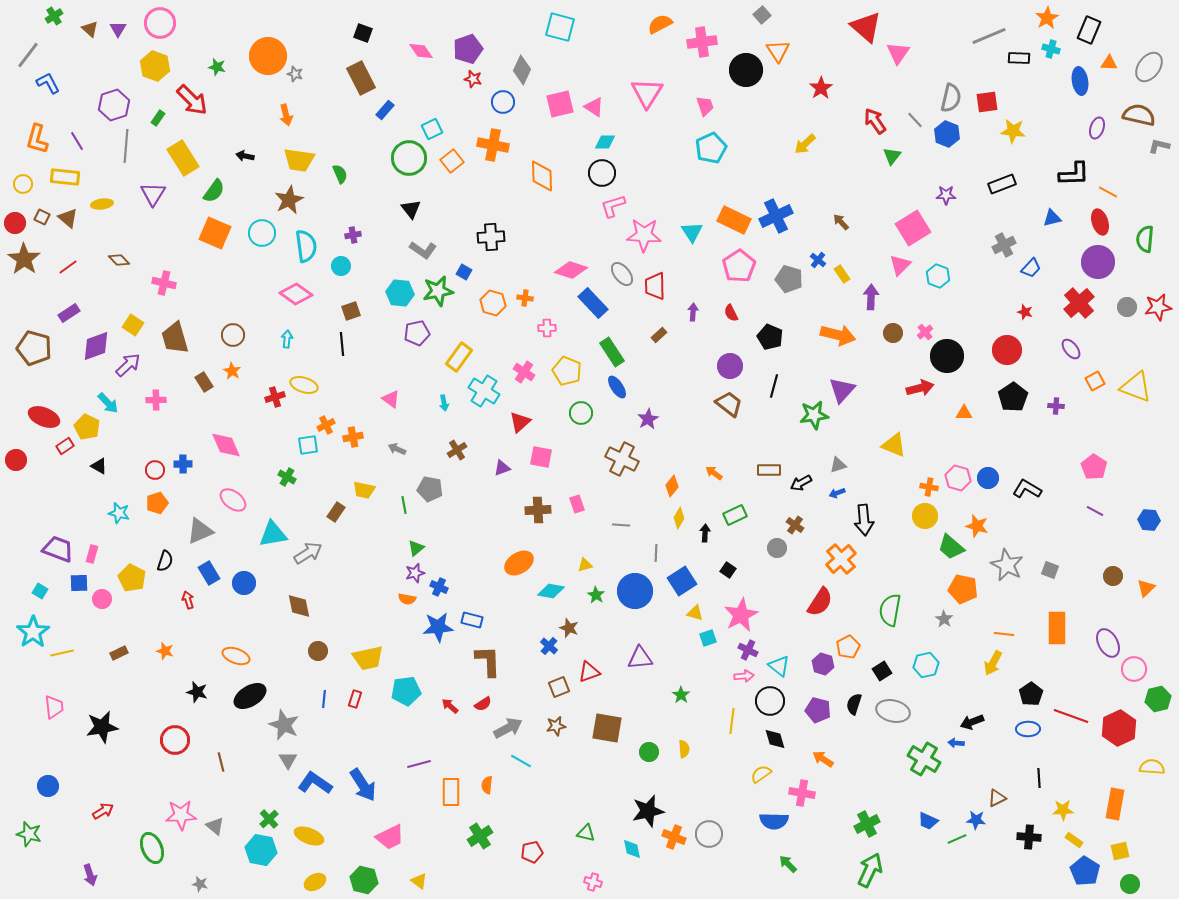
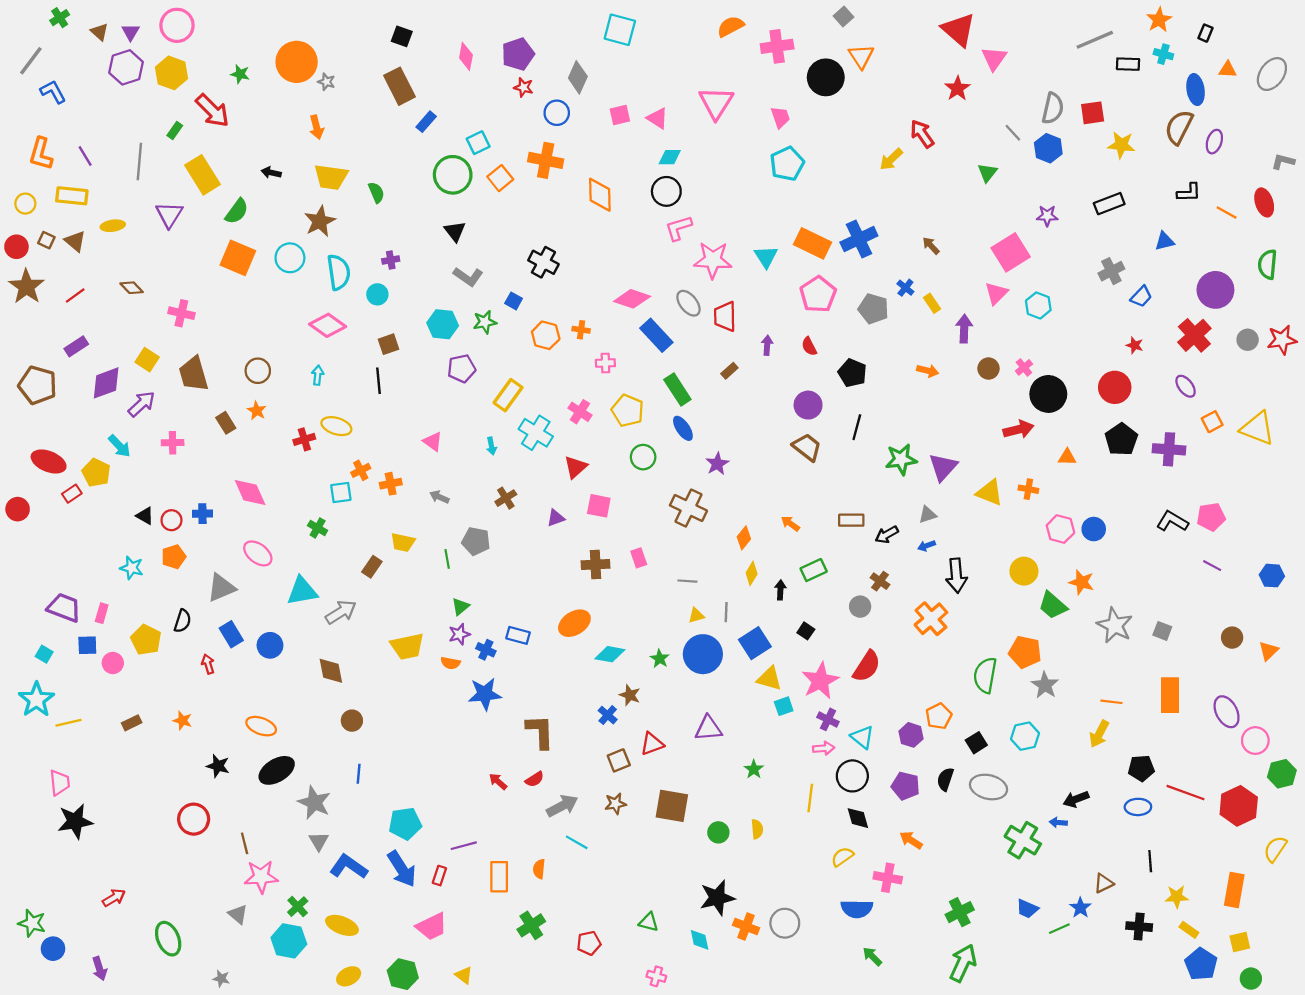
black rectangle: (1089, 30) -> (1205, 33), size x0.6
pink diamond: (421, 51) -> (466, 56), turned 45
red star: (821, 88) -> (958, 88), moved
pink square: (560, 104) -> (620, 115), size x0.7
purple hexagon: (114, 105) -> (126, 67), moved
brown semicircle: (1139, 115) -> (1179, 127), moved, turned -76
red arrow: (875, 121) -> (922, 134), moved
black L-shape: (1074, 174) -> (1189, 192), size x0.7
red ellipse: (1100, 222) -> (1264, 202), moved
black cross: (491, 237) -> (543, 262), turned 32
green star: (438, 291) -> (485, 322), size x0.7
orange arrow: (838, 335) -> (928, 371), size x0.6
purple triangle: (842, 390) -> (943, 467), moved
purple cross: (1056, 406) -> (1169, 449), size x1.8
black triangle: (99, 466) -> (145, 516), moved
pink pentagon: (1094, 467) -> (1211, 517), turned 30
orange cross: (929, 487) -> (1028, 489), moved
black L-shape: (1027, 489) -> (1172, 521), moved
yellow triangle: (585, 565) -> (696, 615), moved
orange pentagon: (963, 589) -> (1025, 652), moved
red semicircle: (820, 602) -> (867, 666), moved
yellow triangle: (695, 613) -> (769, 679), size x1.4
gray star: (944, 619) -> (1045, 685), size x1.4
blue rectangle: (472, 620) -> (518, 635), moved
yellow trapezoid: (368, 658) -> (407, 646), moved
cyan pentagon: (406, 691) -> (405, 824), moved
black pentagon: (1031, 694) -> (1141, 768), turned 30
red rectangle: (355, 699) -> (439, 876), moved
black star: (102, 727) -> (75, 821), moved
yellow semicircle: (1152, 767) -> (1275, 849), turned -60
blue circle: (48, 786) -> (53, 949), moved
pink star: (181, 815) -> (261, 877), moved
blue star: (976, 820) -> (1080, 908), turned 30

